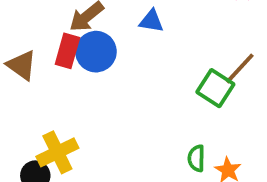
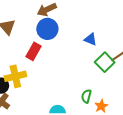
blue triangle: (151, 21) -> (90, 39), moved
red rectangle: (67, 51) -> (34, 51), moved

